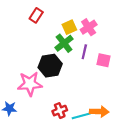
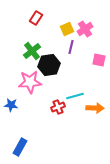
green cross: (64, 43) -> (32, 51), moved
purple line: (84, 52) -> (71, 47), moved
cyan line: (81, 116) -> (75, 96), moved

